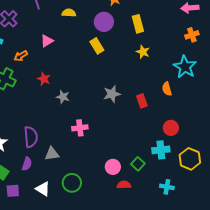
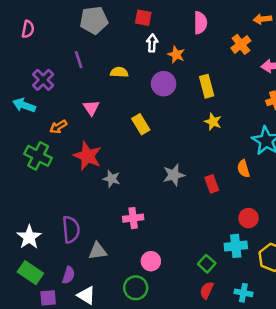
pink triangle: (47, 41) -> (91, 108), turned -32
yellow rectangle: (97, 46) -> (141, 124), moved
red star: (44, 79) -> (87, 156), size x1.6
purple semicircle: (27, 164) -> (68, 275), moved
pink circle: (113, 167) -> (151, 261), moved
green circle: (72, 183) -> (136, 288), moved
red semicircle: (124, 185) -> (207, 290), moved, turned -64

